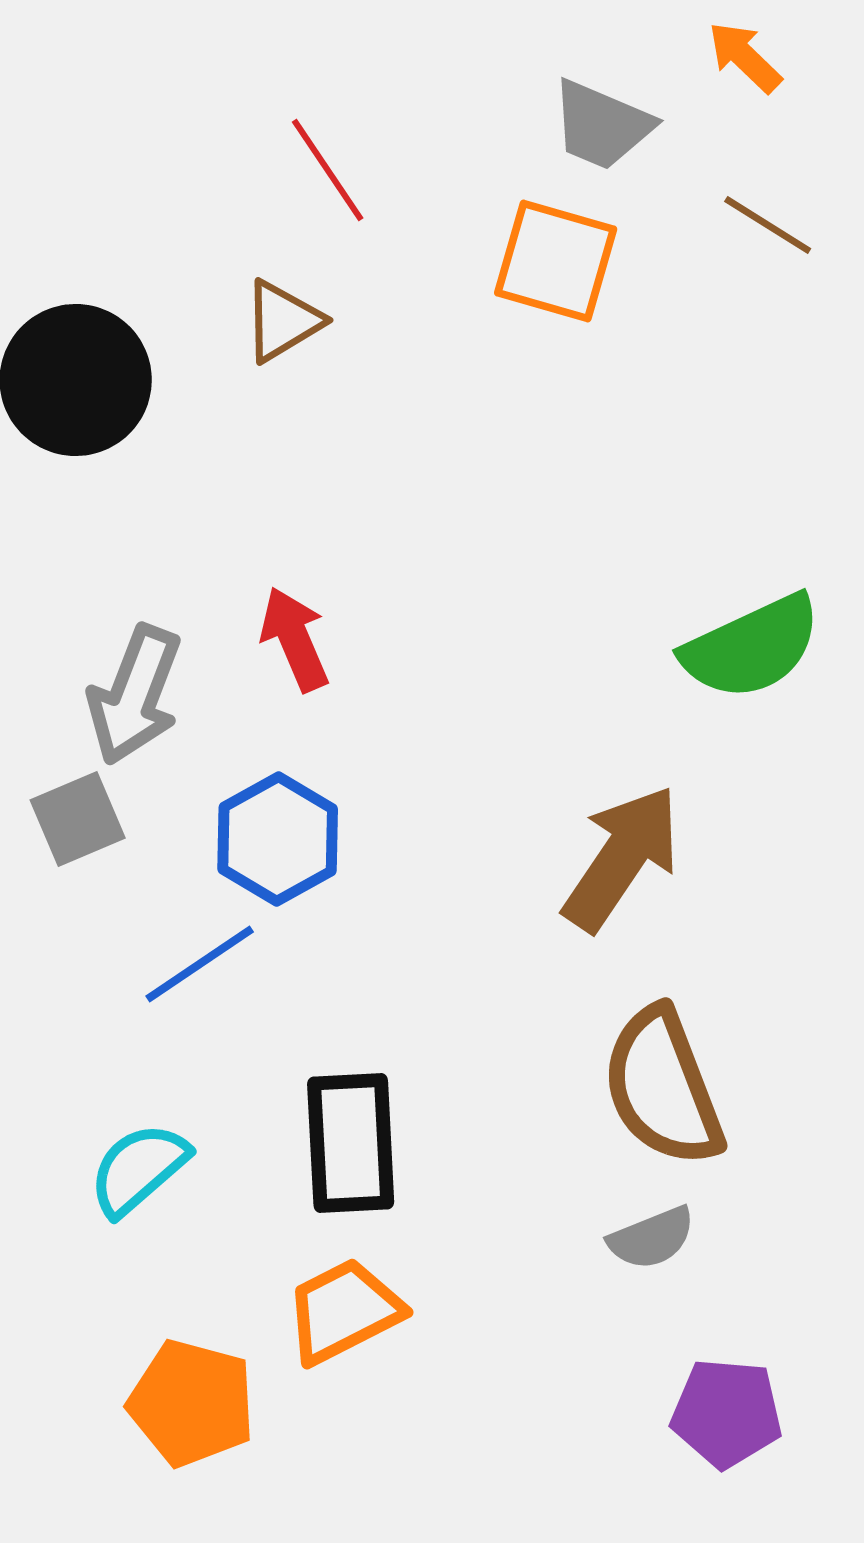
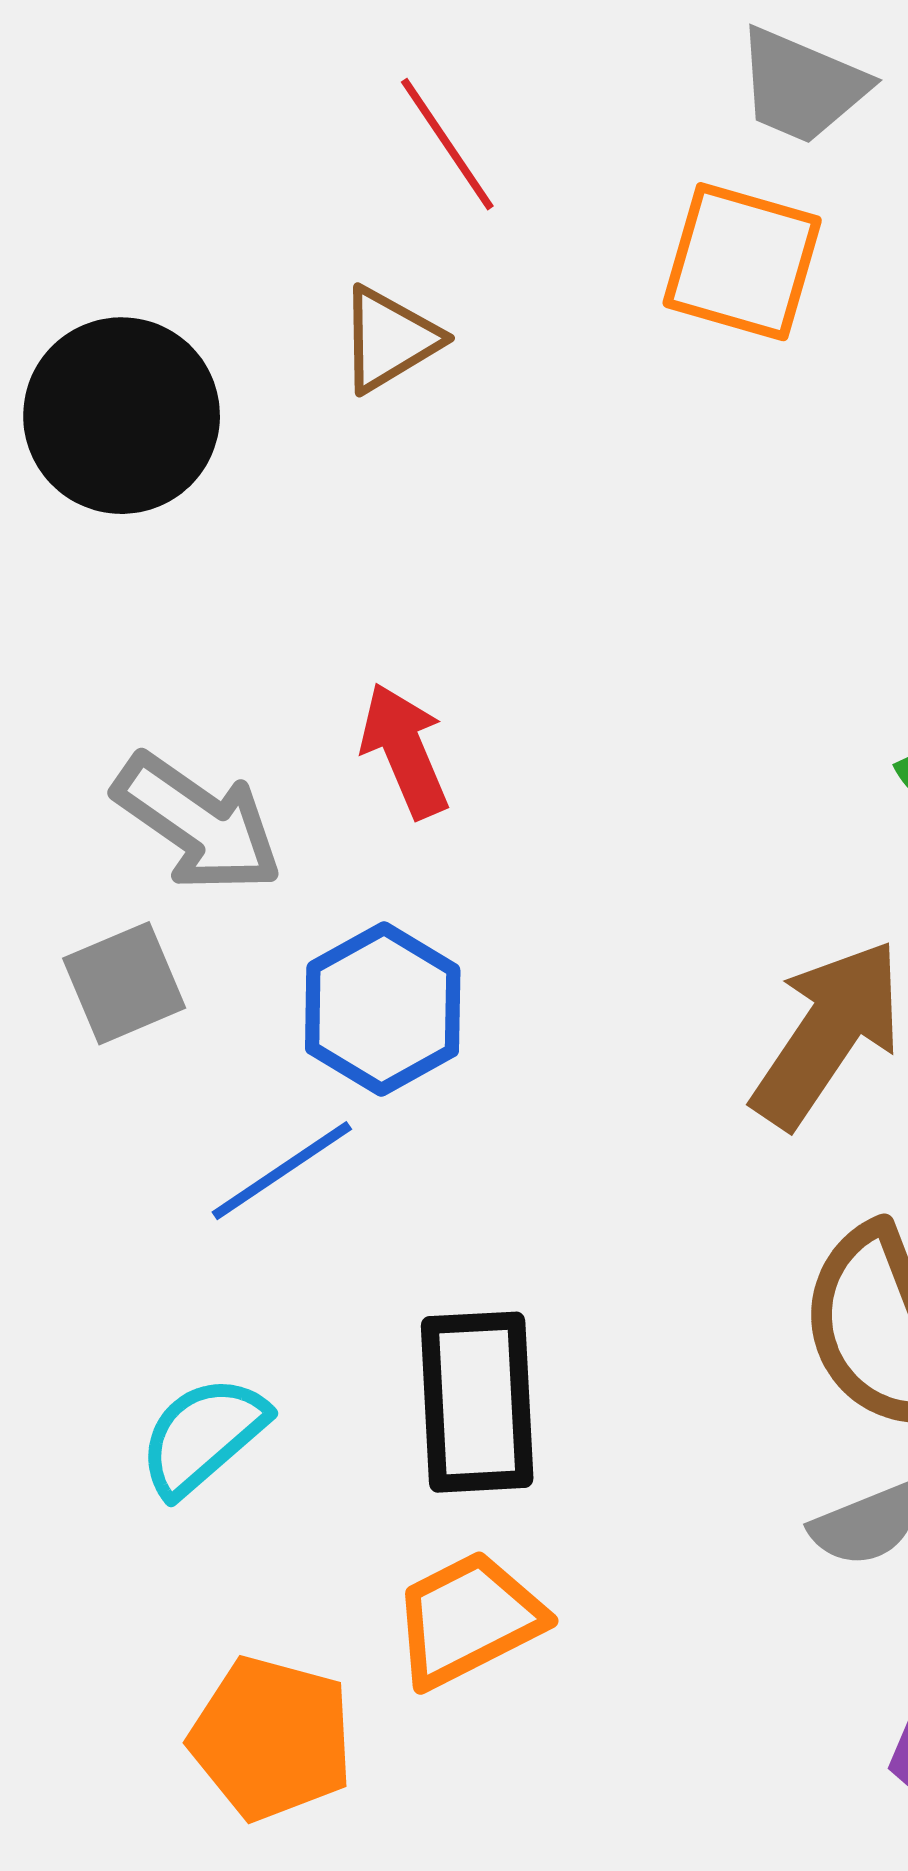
gray arrow: (135, 695) -> (198, 823), turned -76

